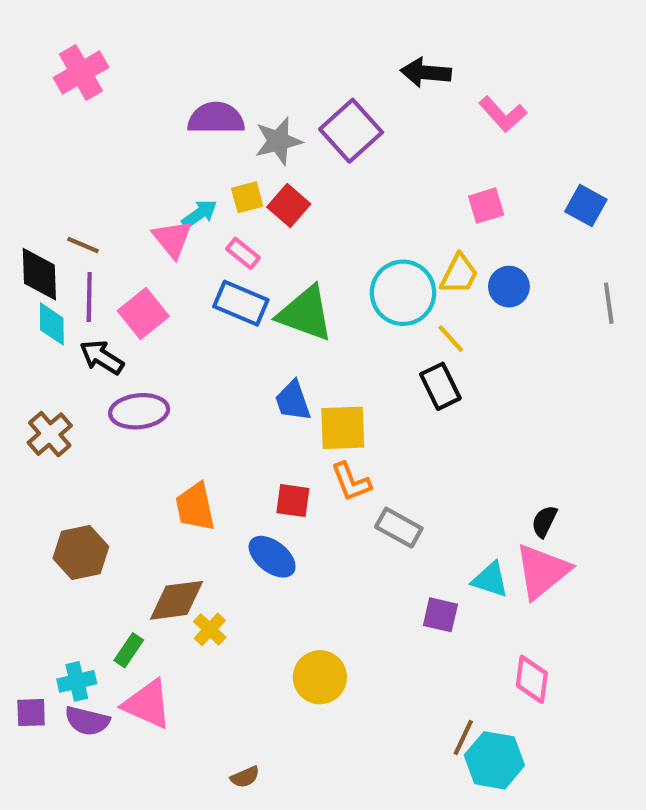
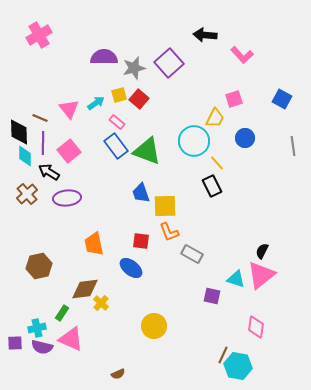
pink triangle: (172, 239) -> (69, 109), moved
yellow trapezoid: (459, 274) -> (215, 118), moved
blue rectangle: (241, 303) -> (116, 146), turned 30
brown cross: (50, 434) -> (27, 194), moved

